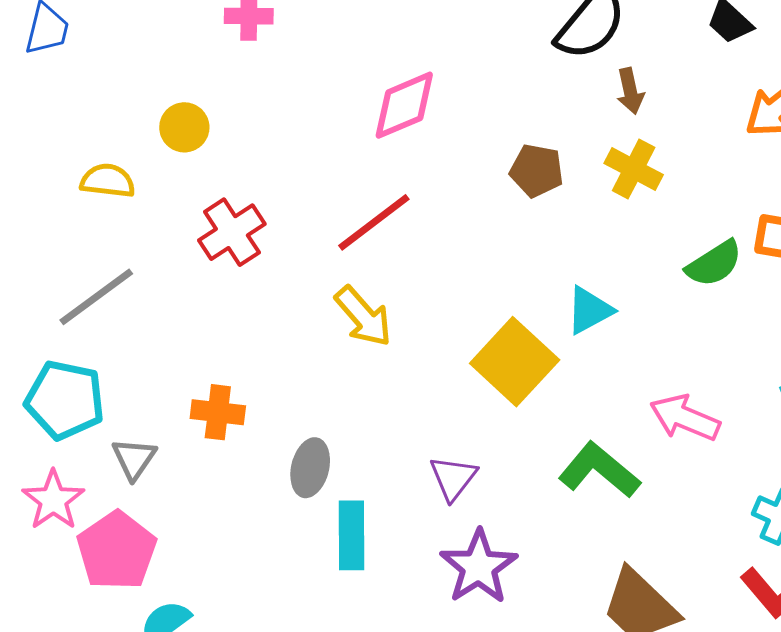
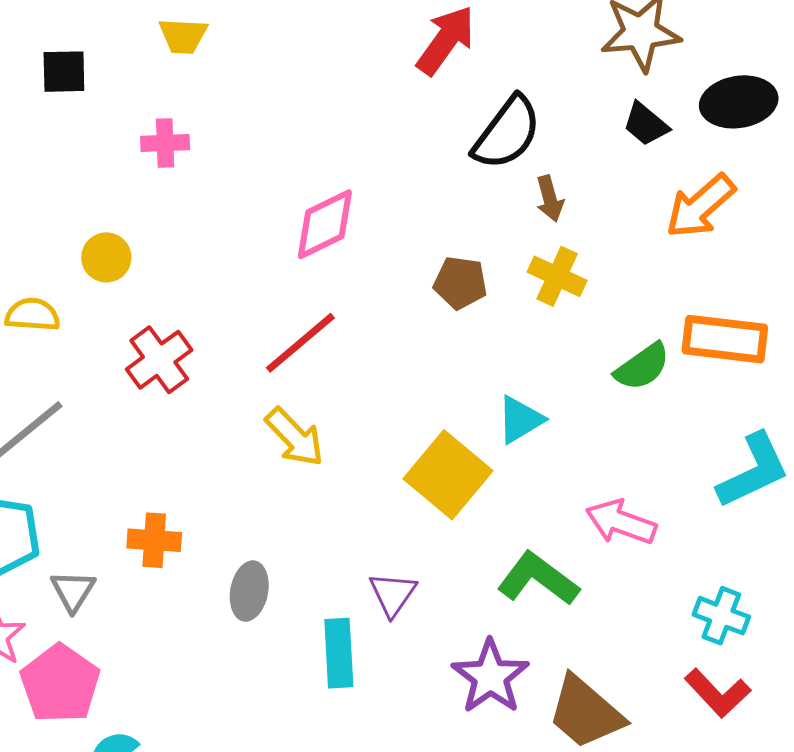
cyan rectangle: (351, 535) -> (339, 653), moved
purple star: (479, 567) -> (490, 677), moved

